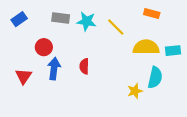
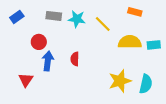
red triangle: (24, 76) -> (26, 80), moved
cyan semicircle: (155, 78) -> (146, 84), moved
yellow star: (135, 91) -> (120, 81), size x1.6

